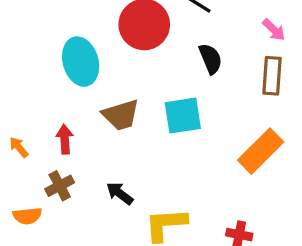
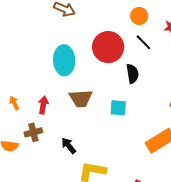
black semicircle: (210, 59) -> (132, 74), moved
cyan square: (183, 116) -> (118, 108), size x0.7

